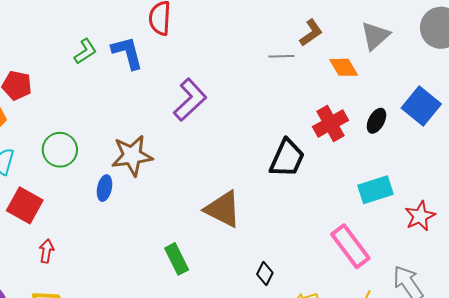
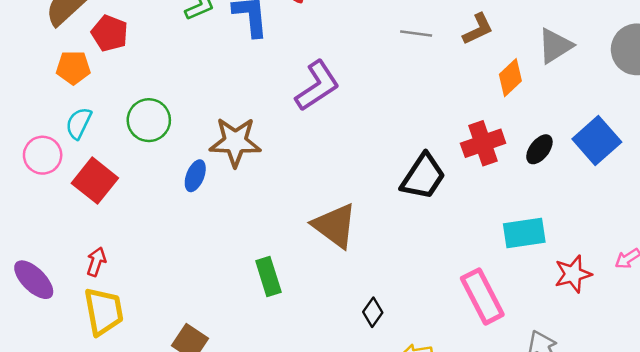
gray line: (281, 56) -> (416, 33), moved
orange diamond: (344, 67) -> (510, 78), turned 68
red arrow: (46, 251) -> (96, 262), moved

